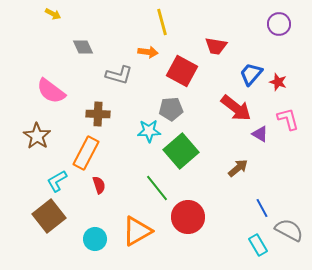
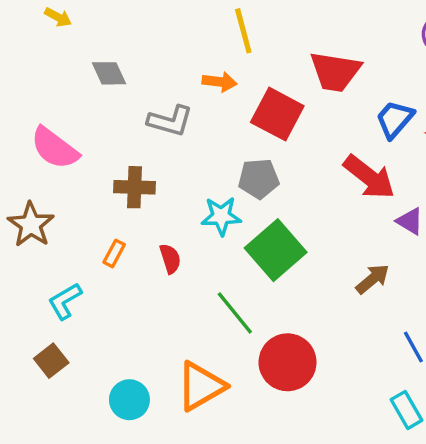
red trapezoid: (216, 46) -> (335, 72), size x1.4
orange rectangle: (86, 153) -> (114, 253), size x0.5
red semicircle: (99, 185) -> (170, 259), moved
brown square: (49, 216) -> (51, 361), size x0.6

